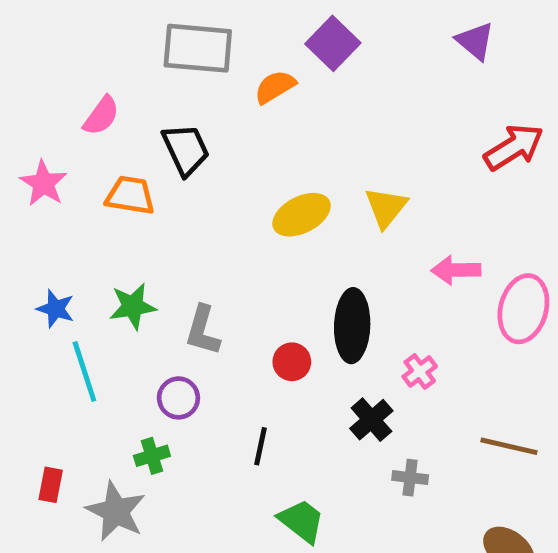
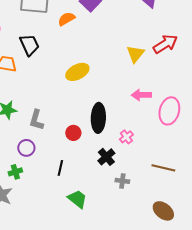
yellow triangle: (386, 207) -> (135, 54), moved

